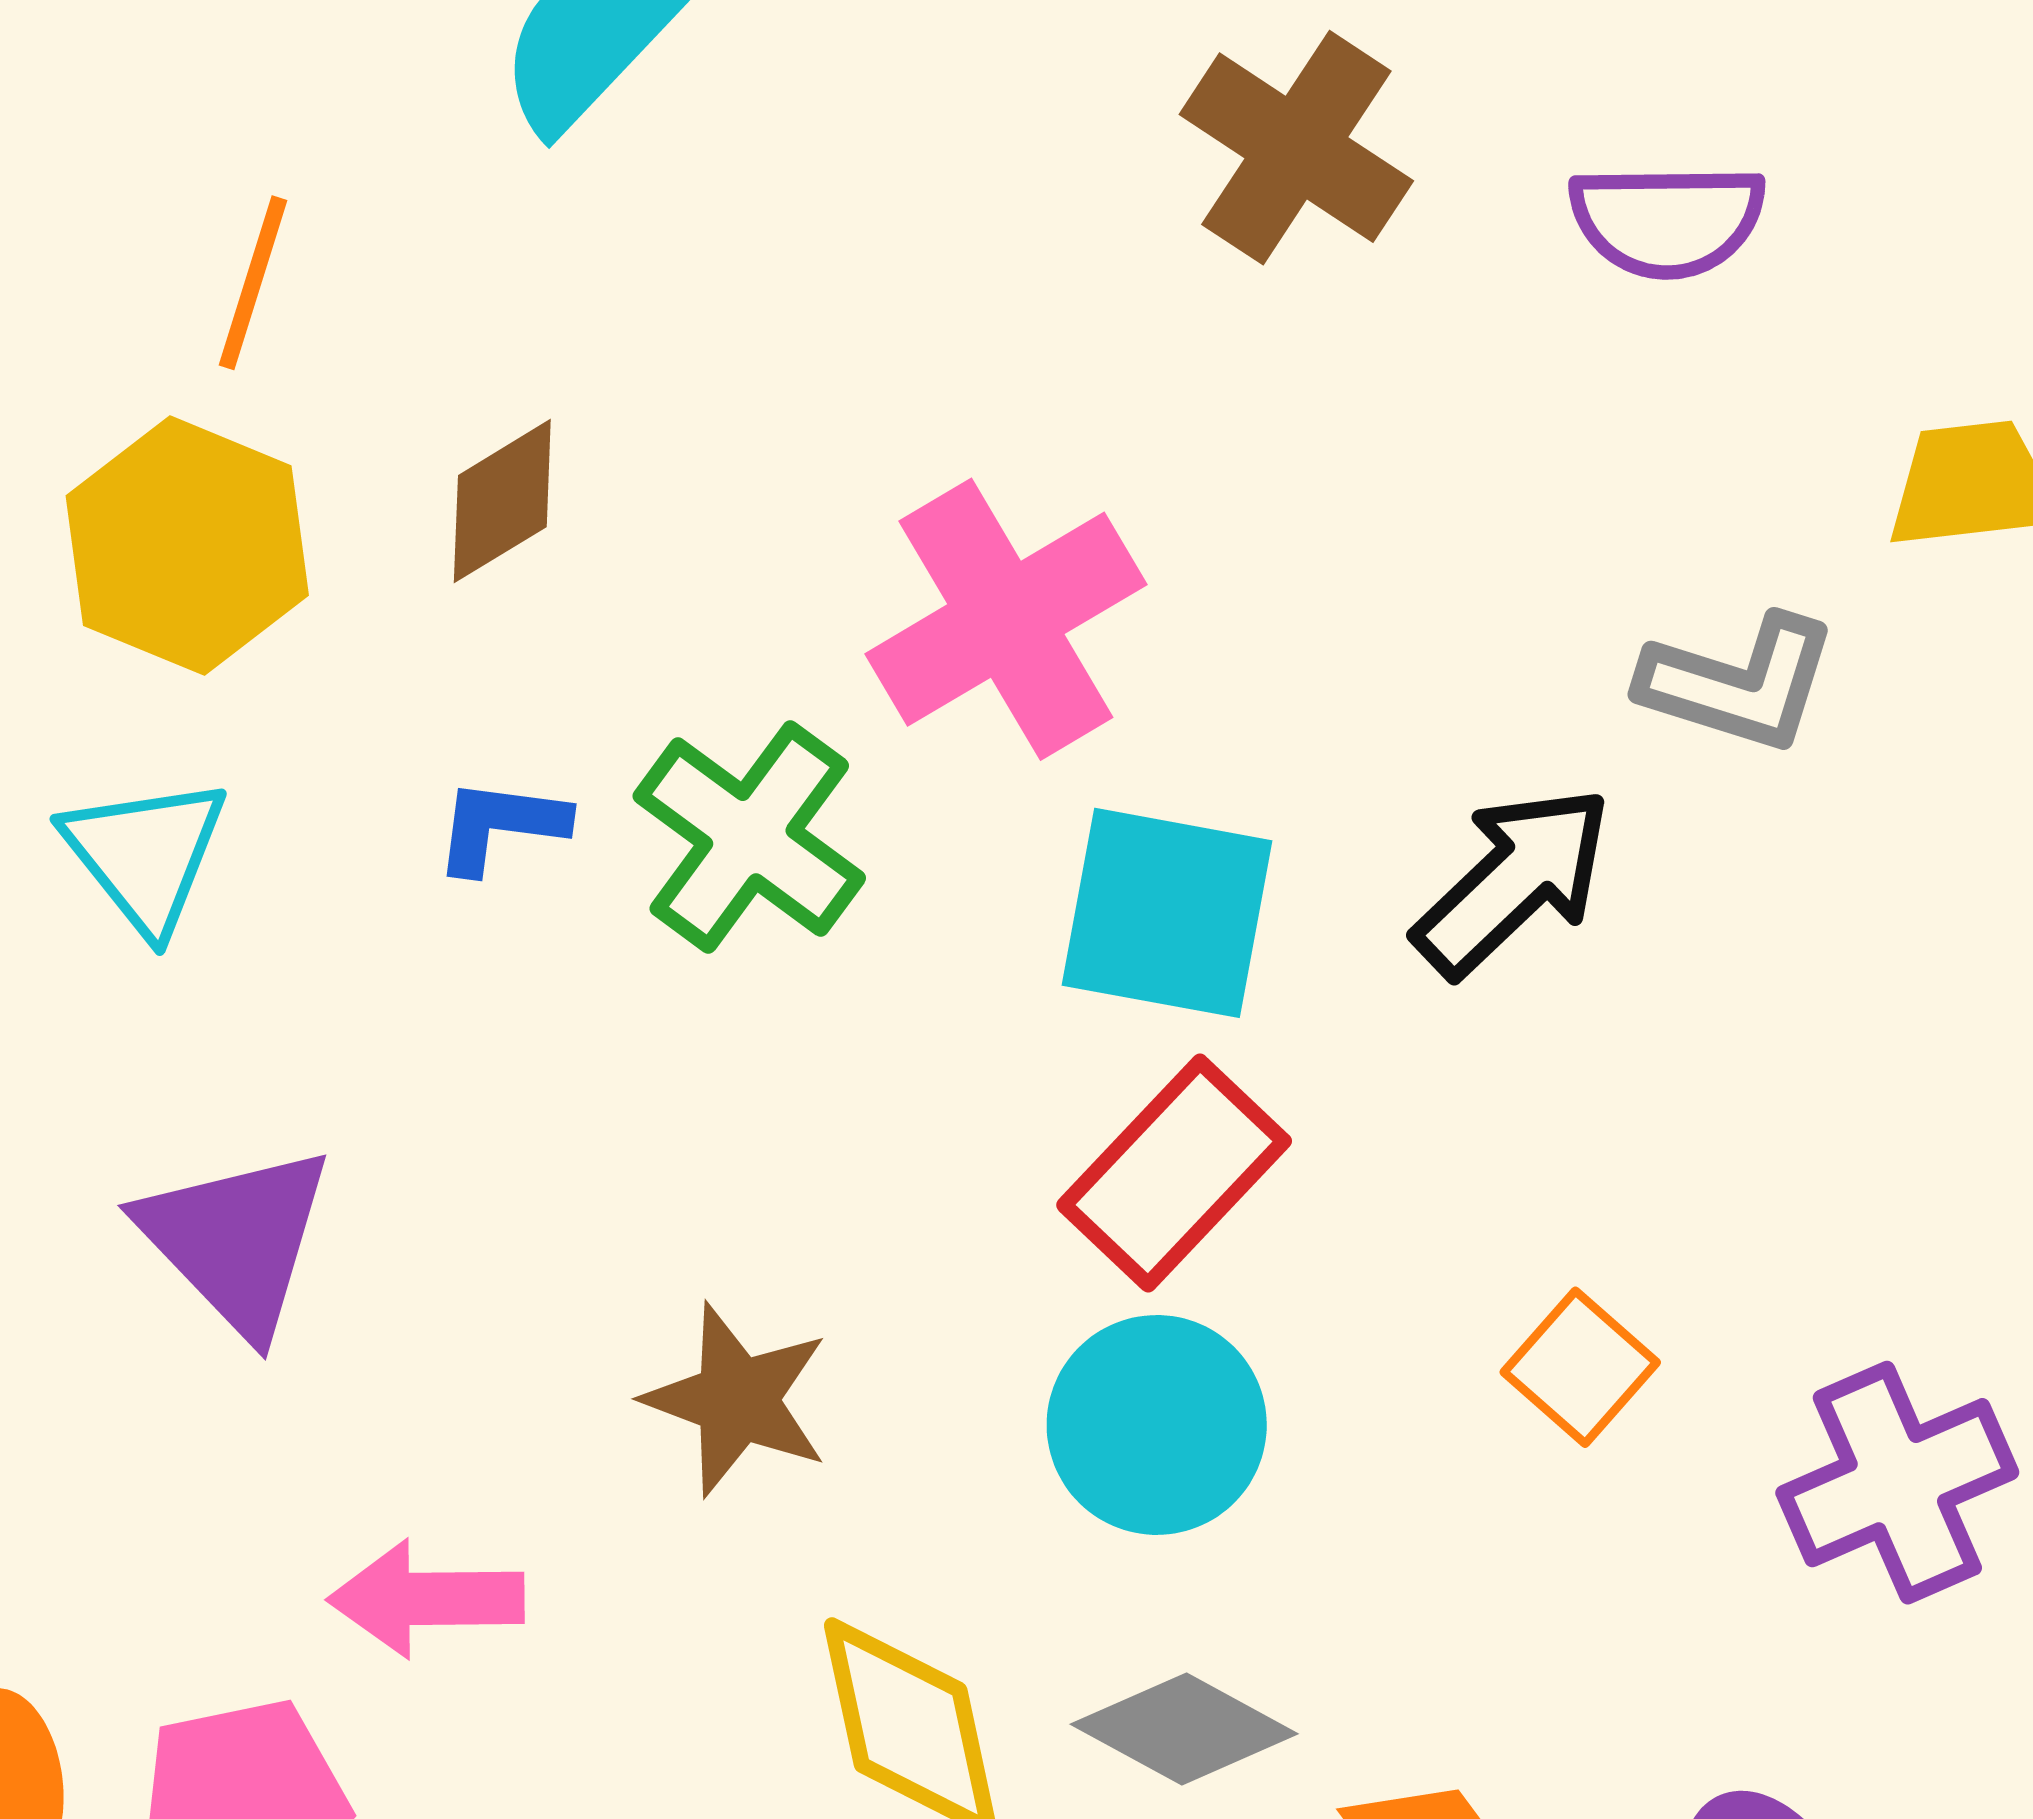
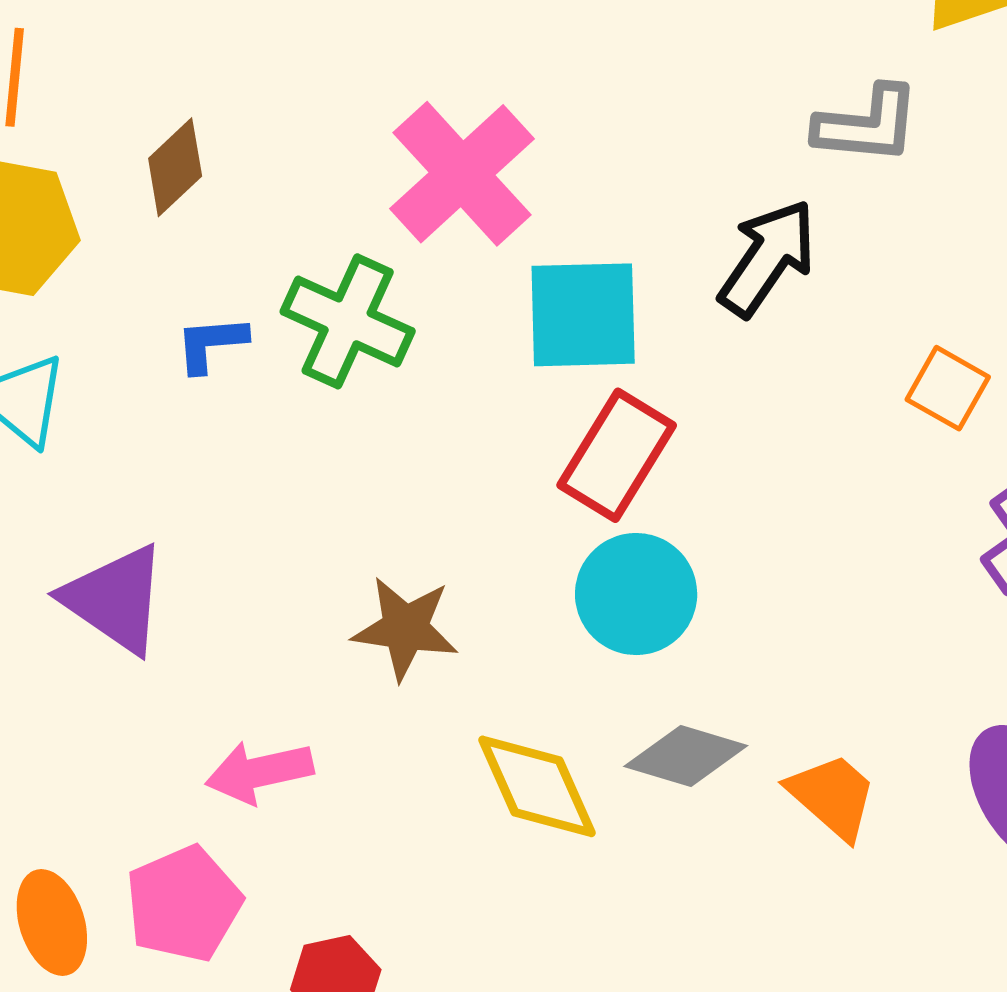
orange square: (1580, 1367) -> (948, 388), moved

